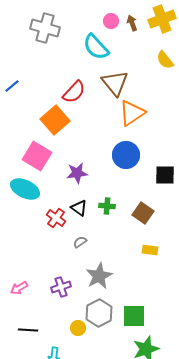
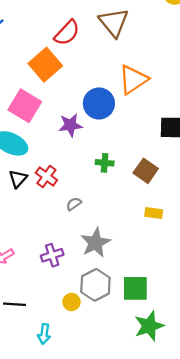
orange triangle: (132, 113) -> (133, 80), moved
blue circle: (126, 155) -> (99, 103), moved
black triangle: (79, 208) -> (18, 179), moved, turned 36

